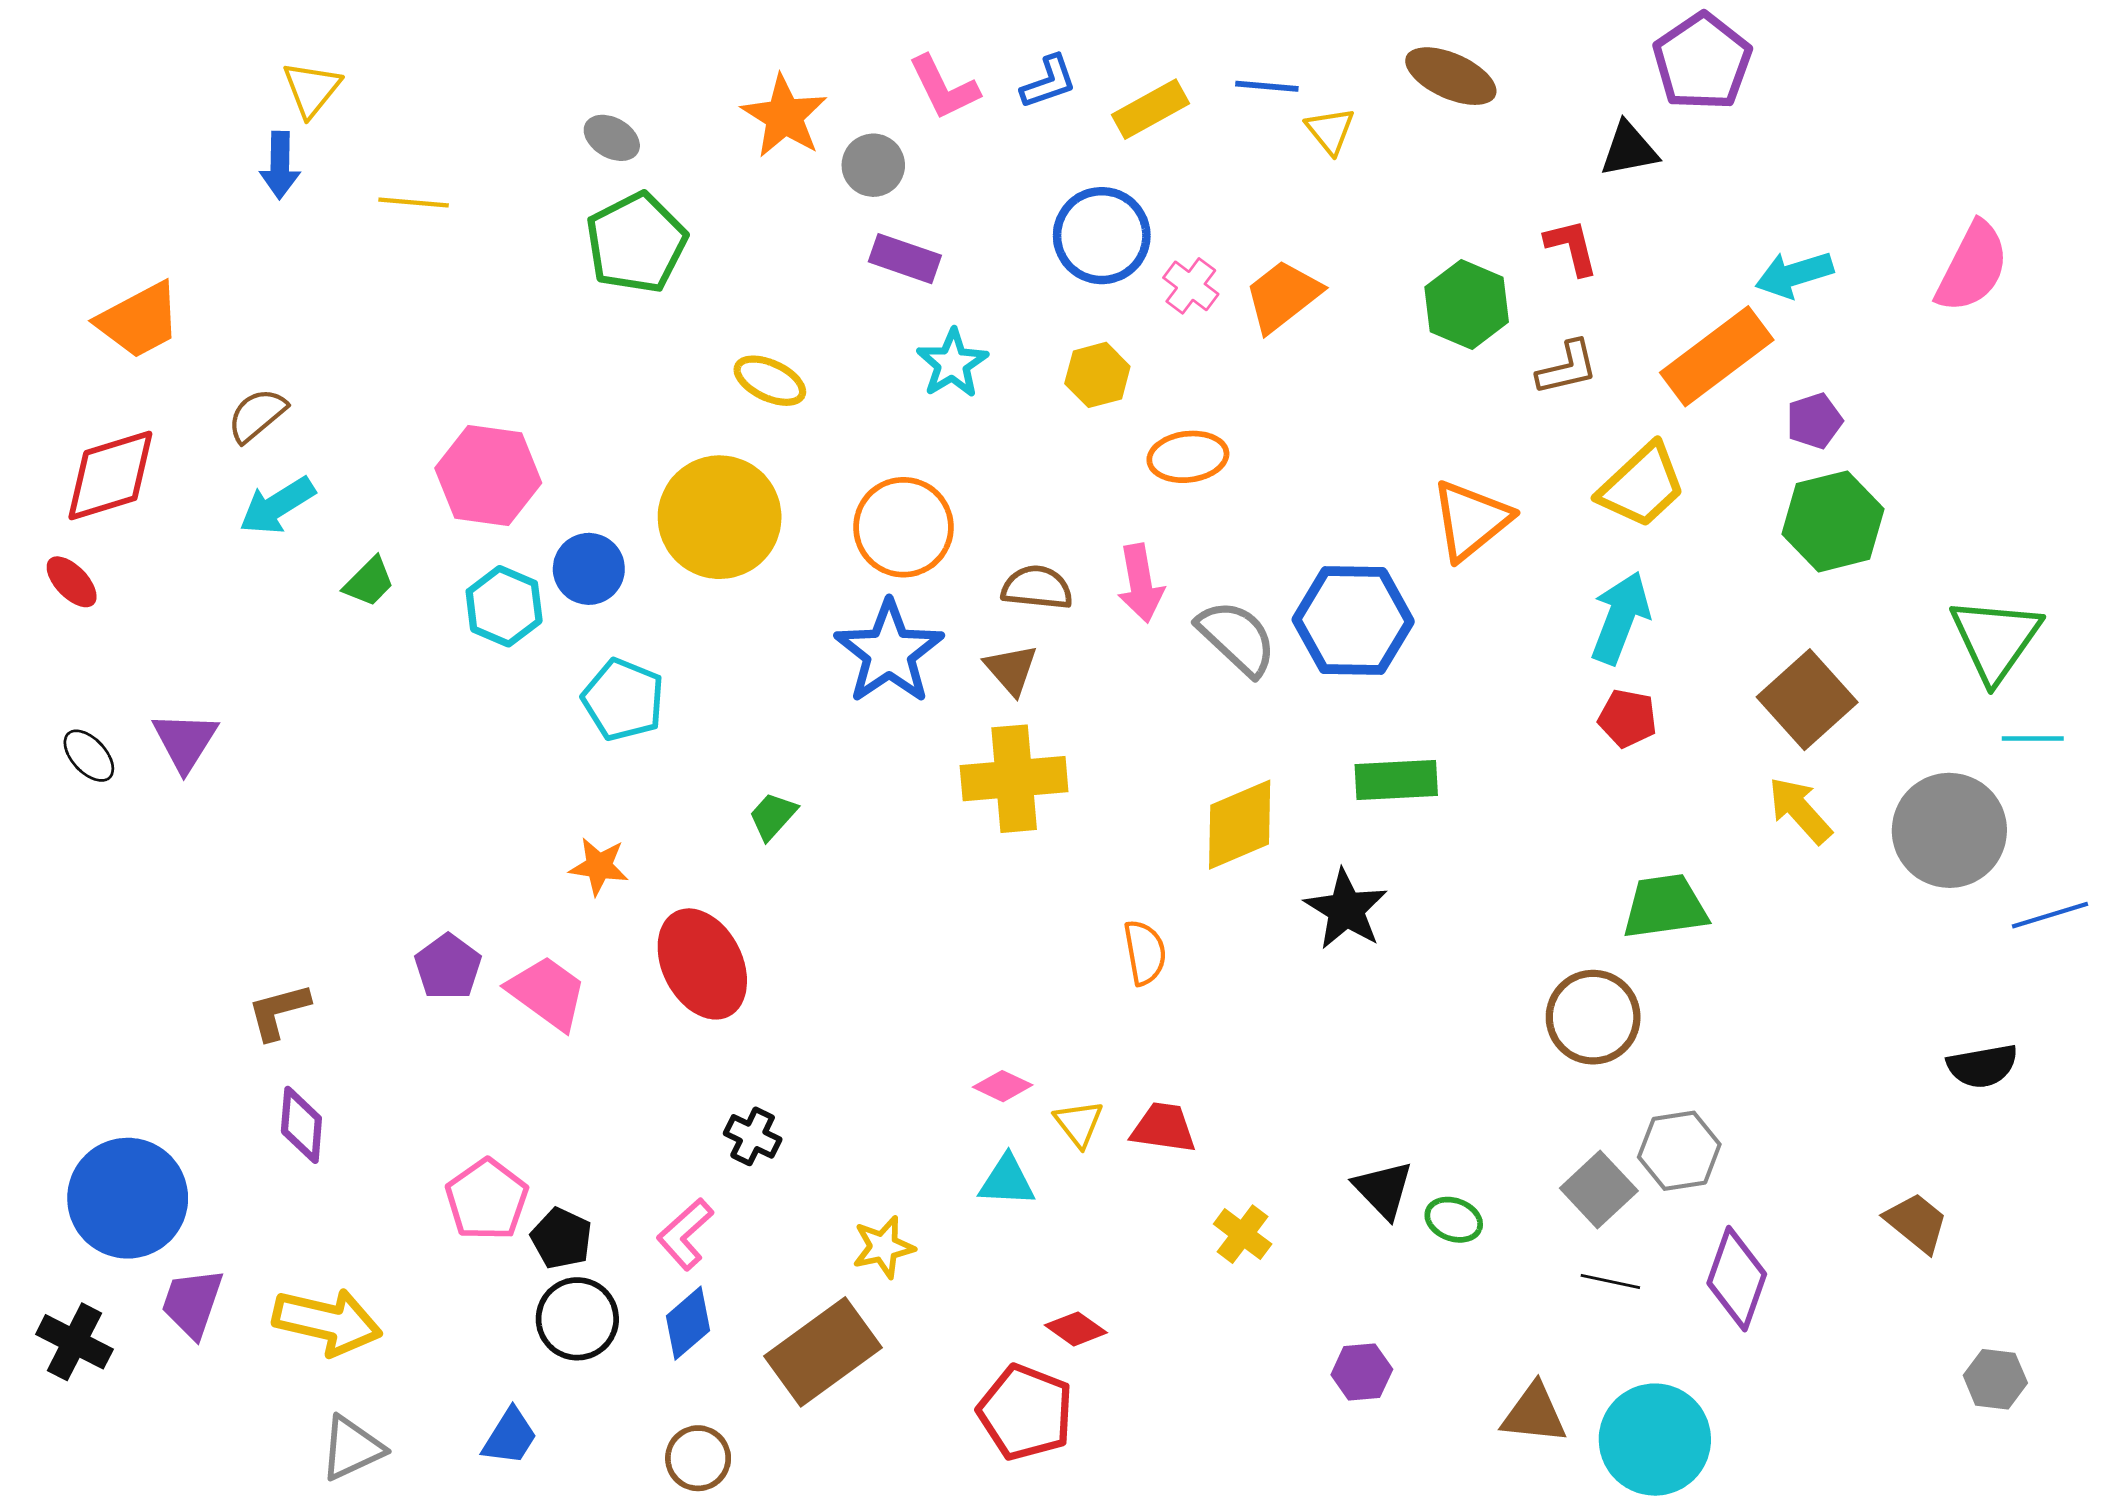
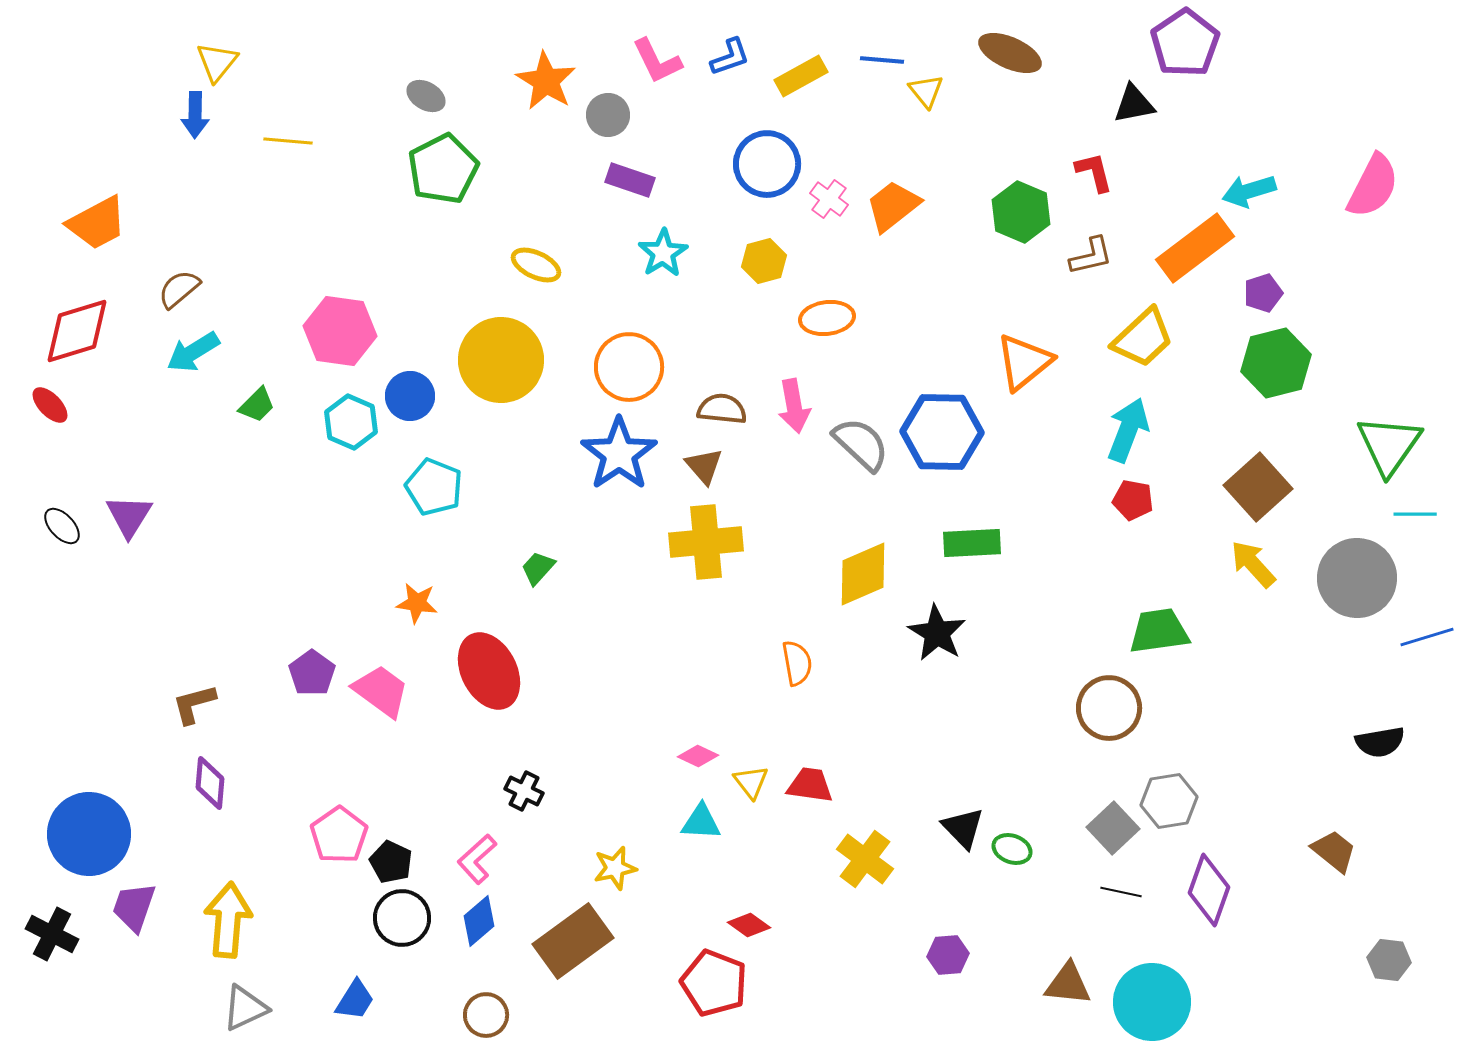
yellow cross: (1243, 1234) -> (865, 859), size x1.4
yellow arrow: (327, 1322) -> (228, 920), turned -98

